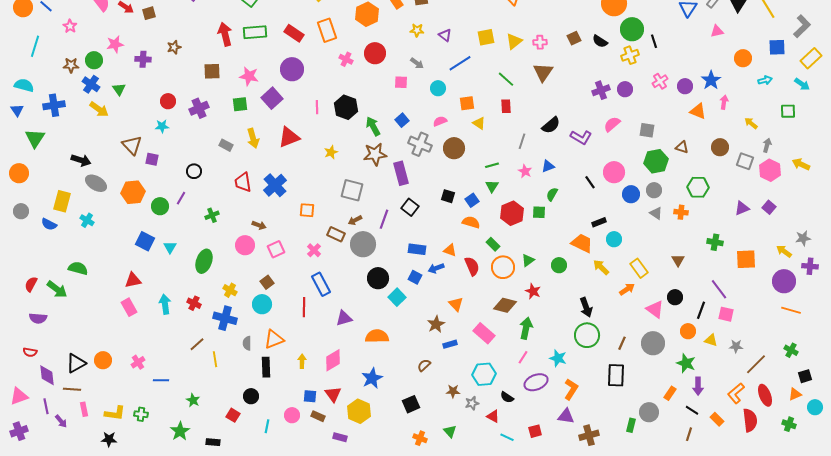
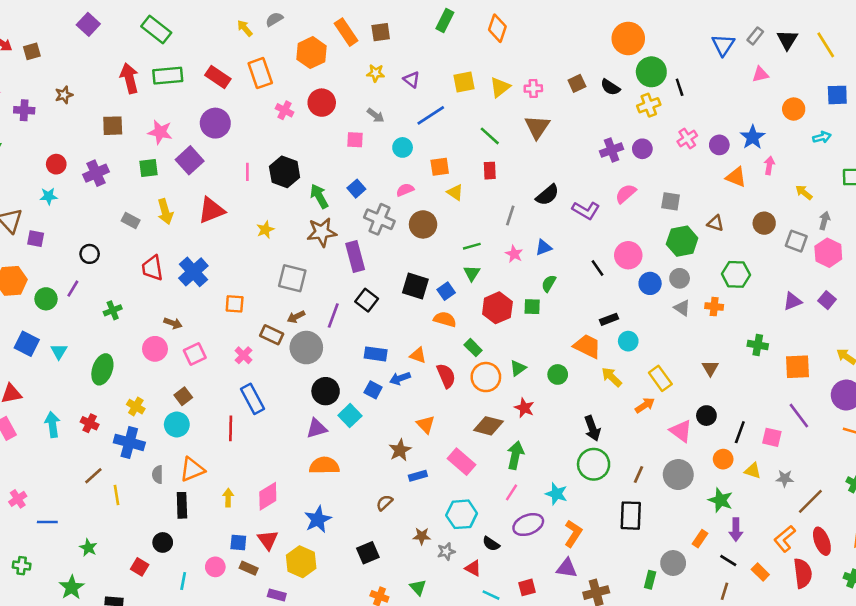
black square: (448, 196) -> (415, 286), size x1.5
purple line: (719, 289) -> (799, 416), moved
purple triangle: (344, 318) -> (317, 428), moved

